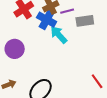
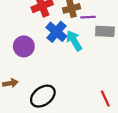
blue cross: (47, 20) -> (56, 32), moved

